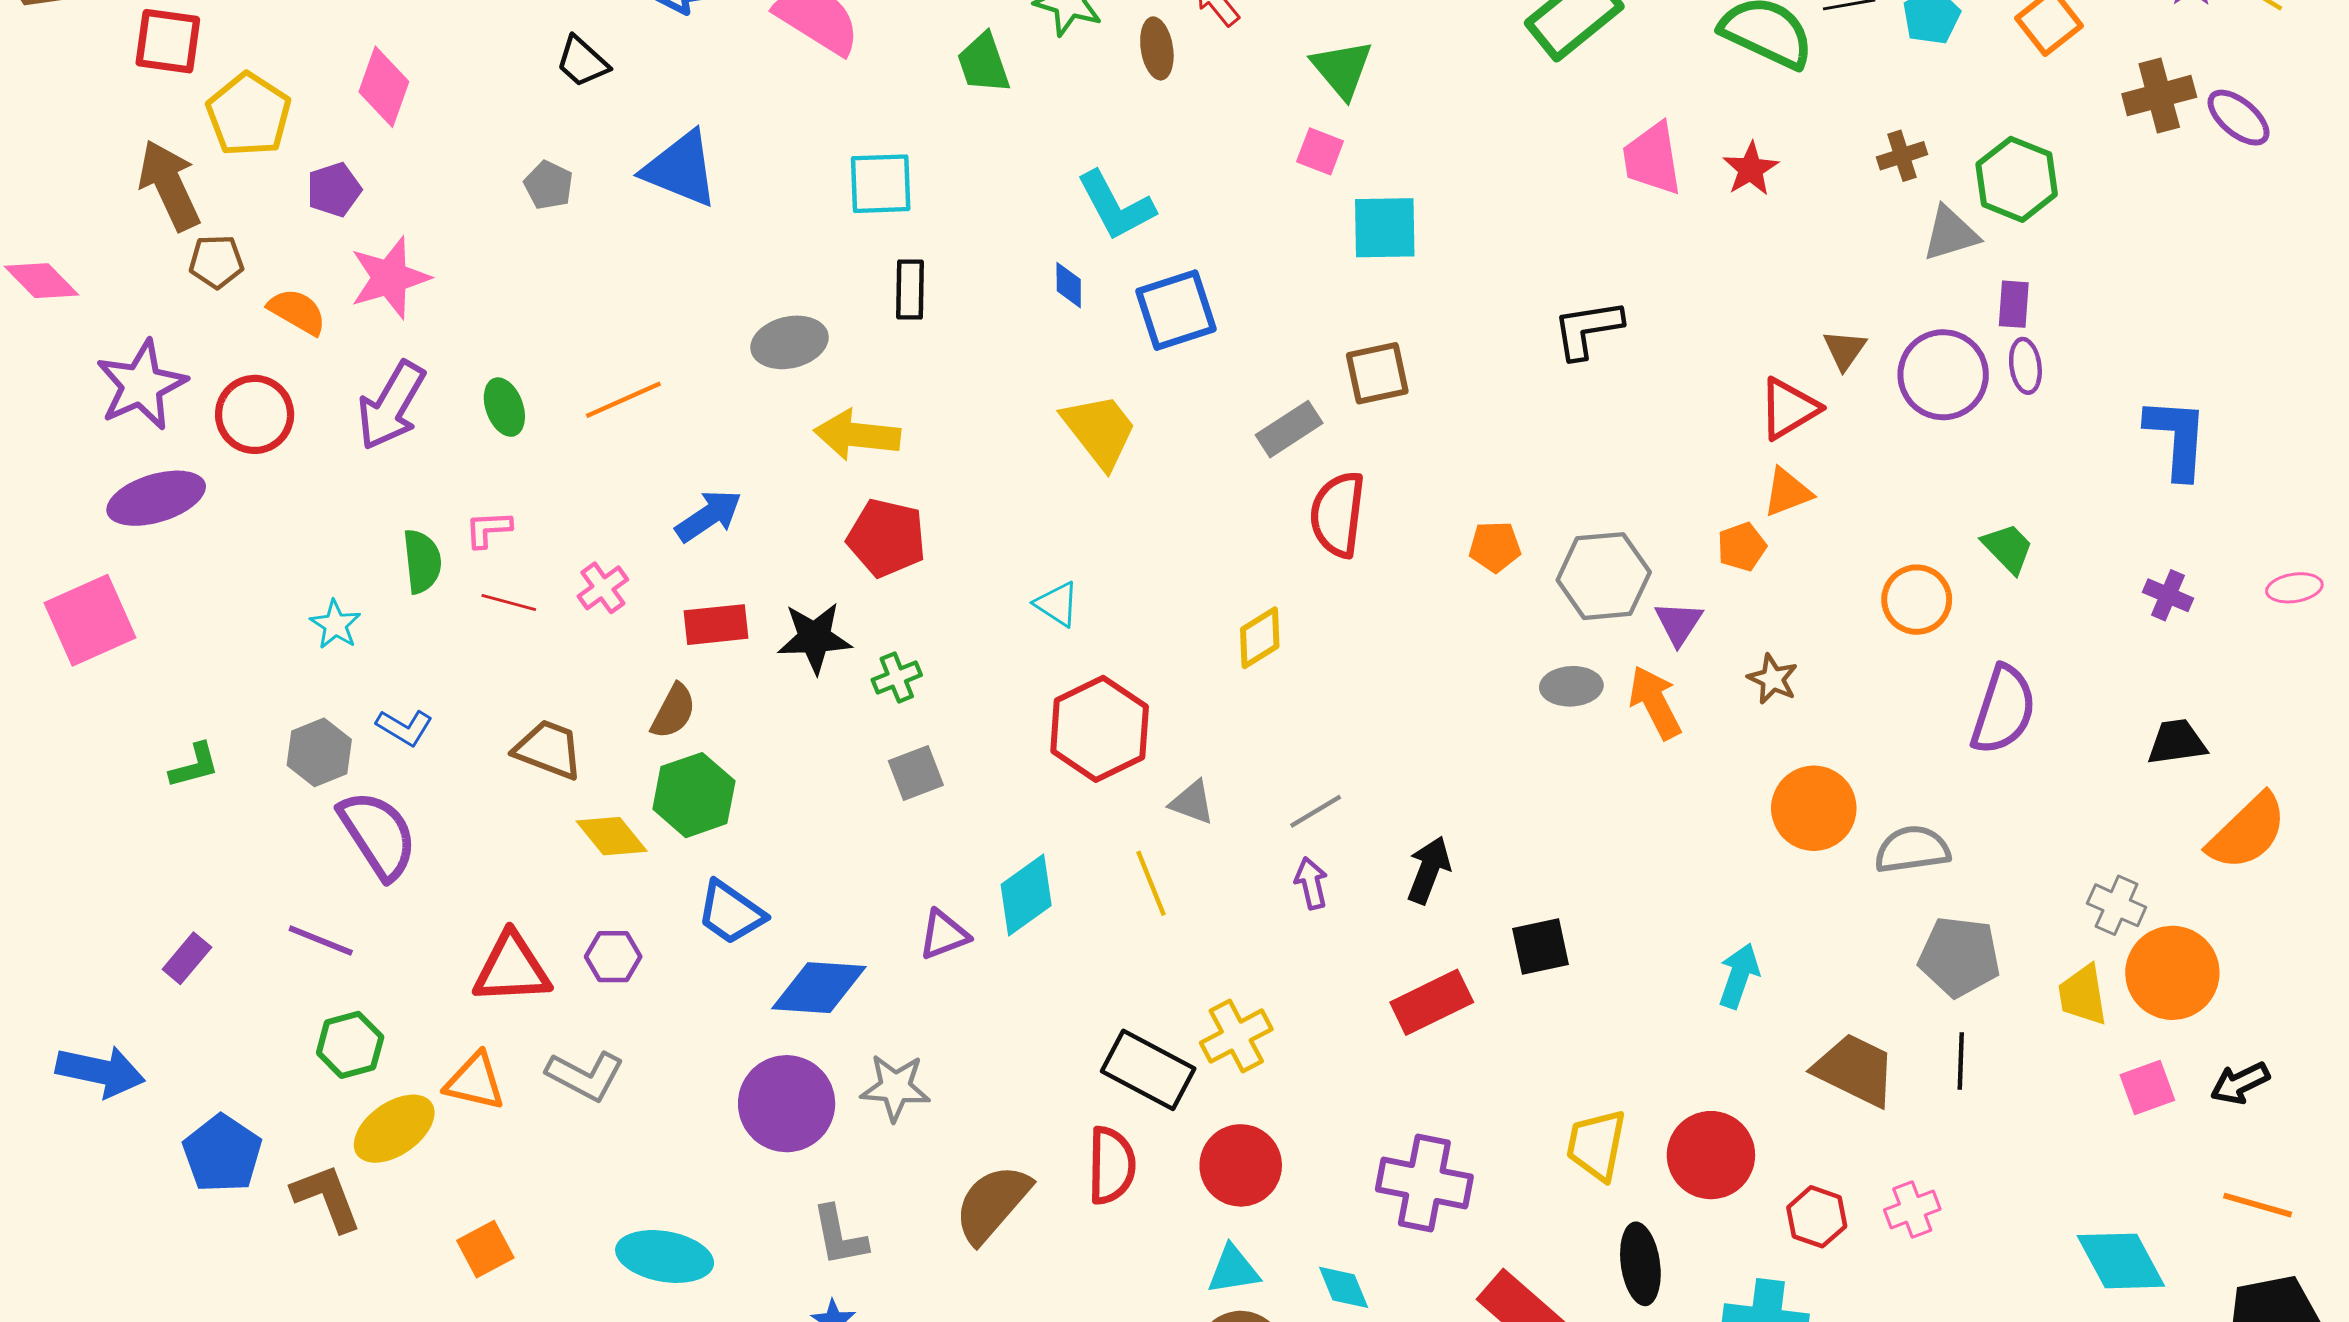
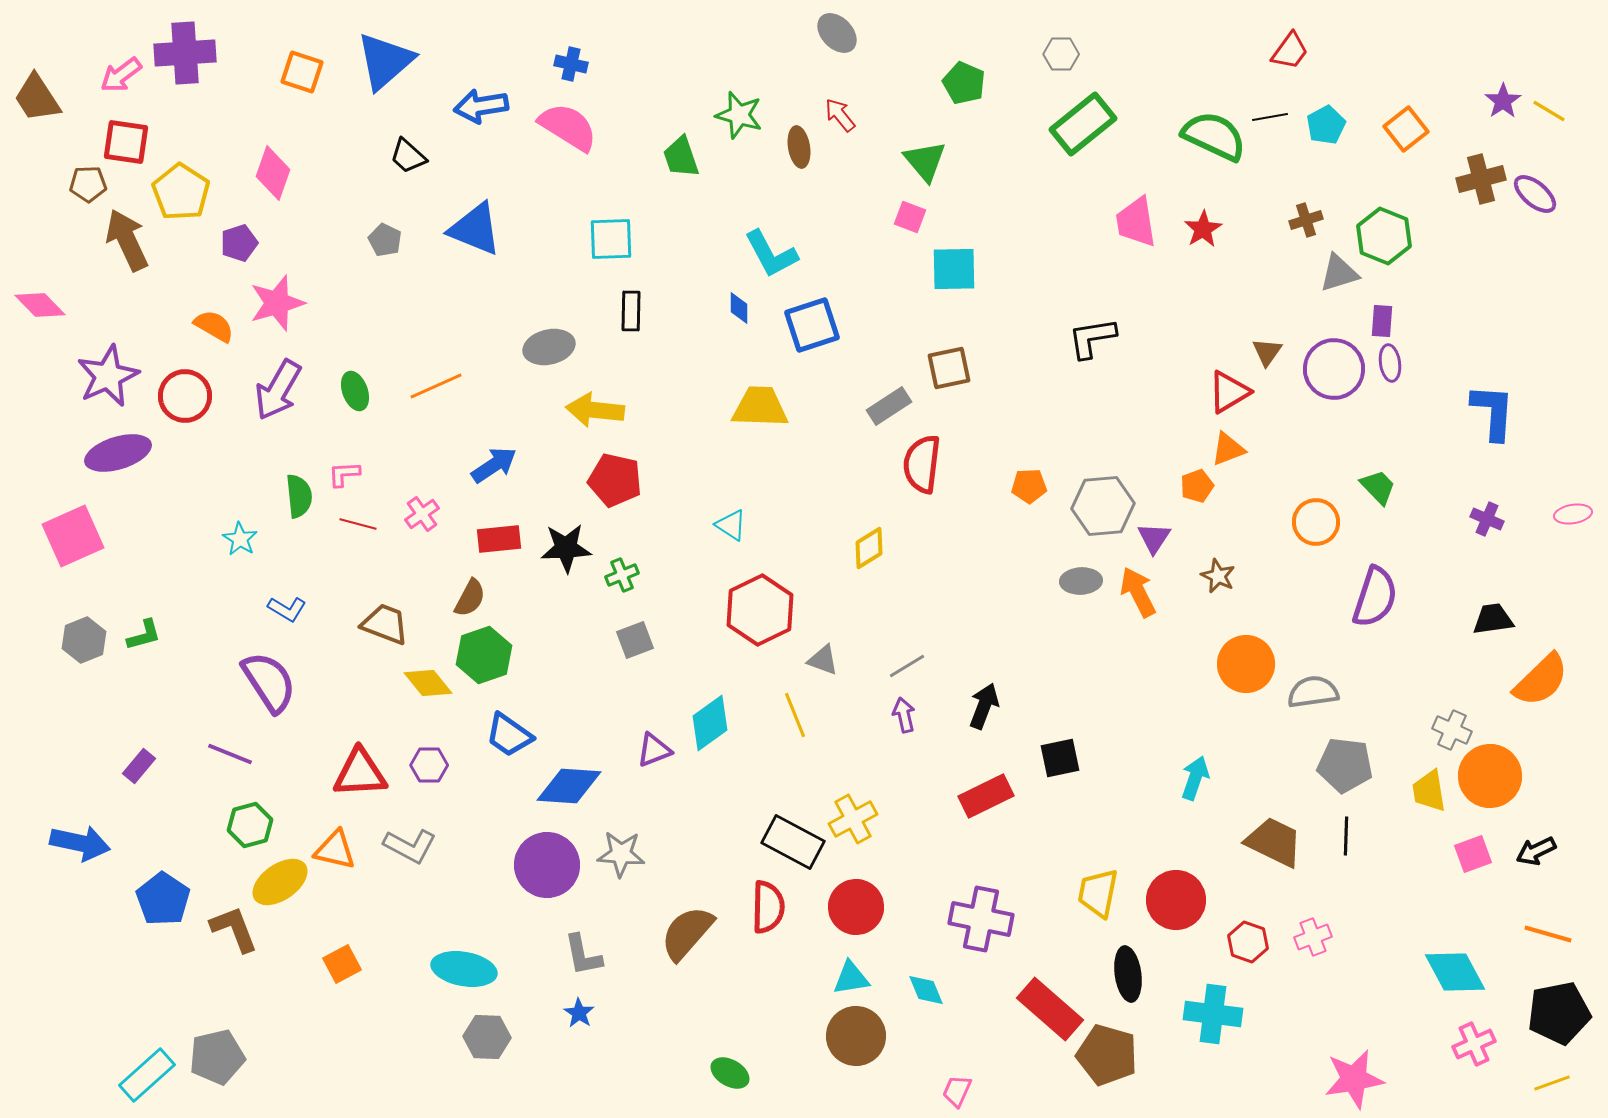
brown pentagon: (216, 262) -> (88, 184), moved
yellow trapezoid: (1100, 431) -> (760, 407), turned -50
gray hexagon: (319, 752) -> (84, 640), moved

